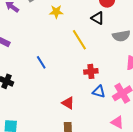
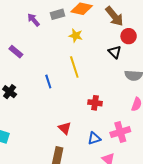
yellow line: (79, 40) -> (74, 67), moved
blue triangle: (99, 92) -> (94, 138), moved, turned -48

